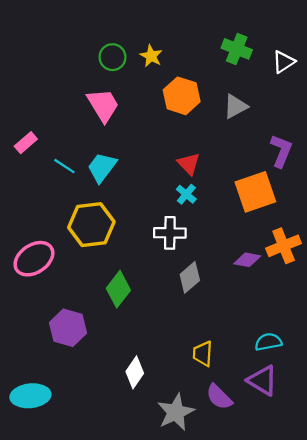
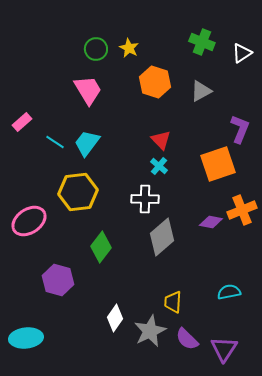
gray diamond: (190, 277) -> (162, 237), size x1.4
purple triangle: (262, 381) -> (224, 349), moved, turned 32
gray star: (176, 412) -> (150, 331), moved

